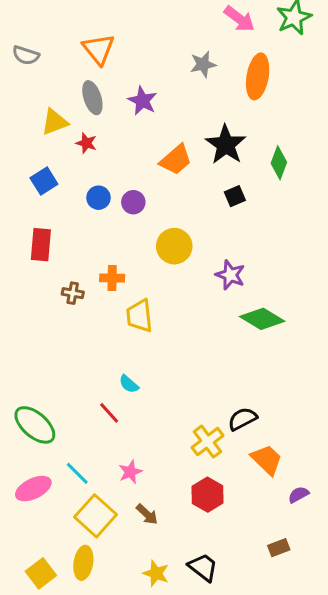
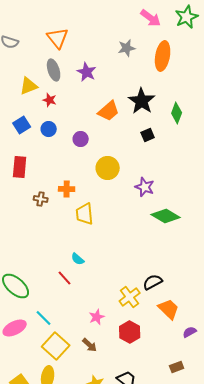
blue circle: (98, 198) -> (49, 129), moved
pink star: (130, 472) -> (97, 317), moved

